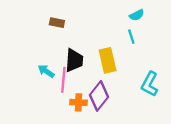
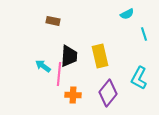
cyan line: (131, 37) -> (144, 34), moved
purple diamond: (99, 96) -> (108, 93), moved

